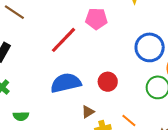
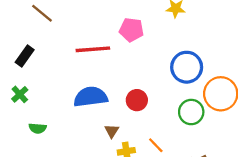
red line: (63, 40) -> (93, 49), turned 36
brown triangle: (88, 112) -> (112, 131), turned -32

